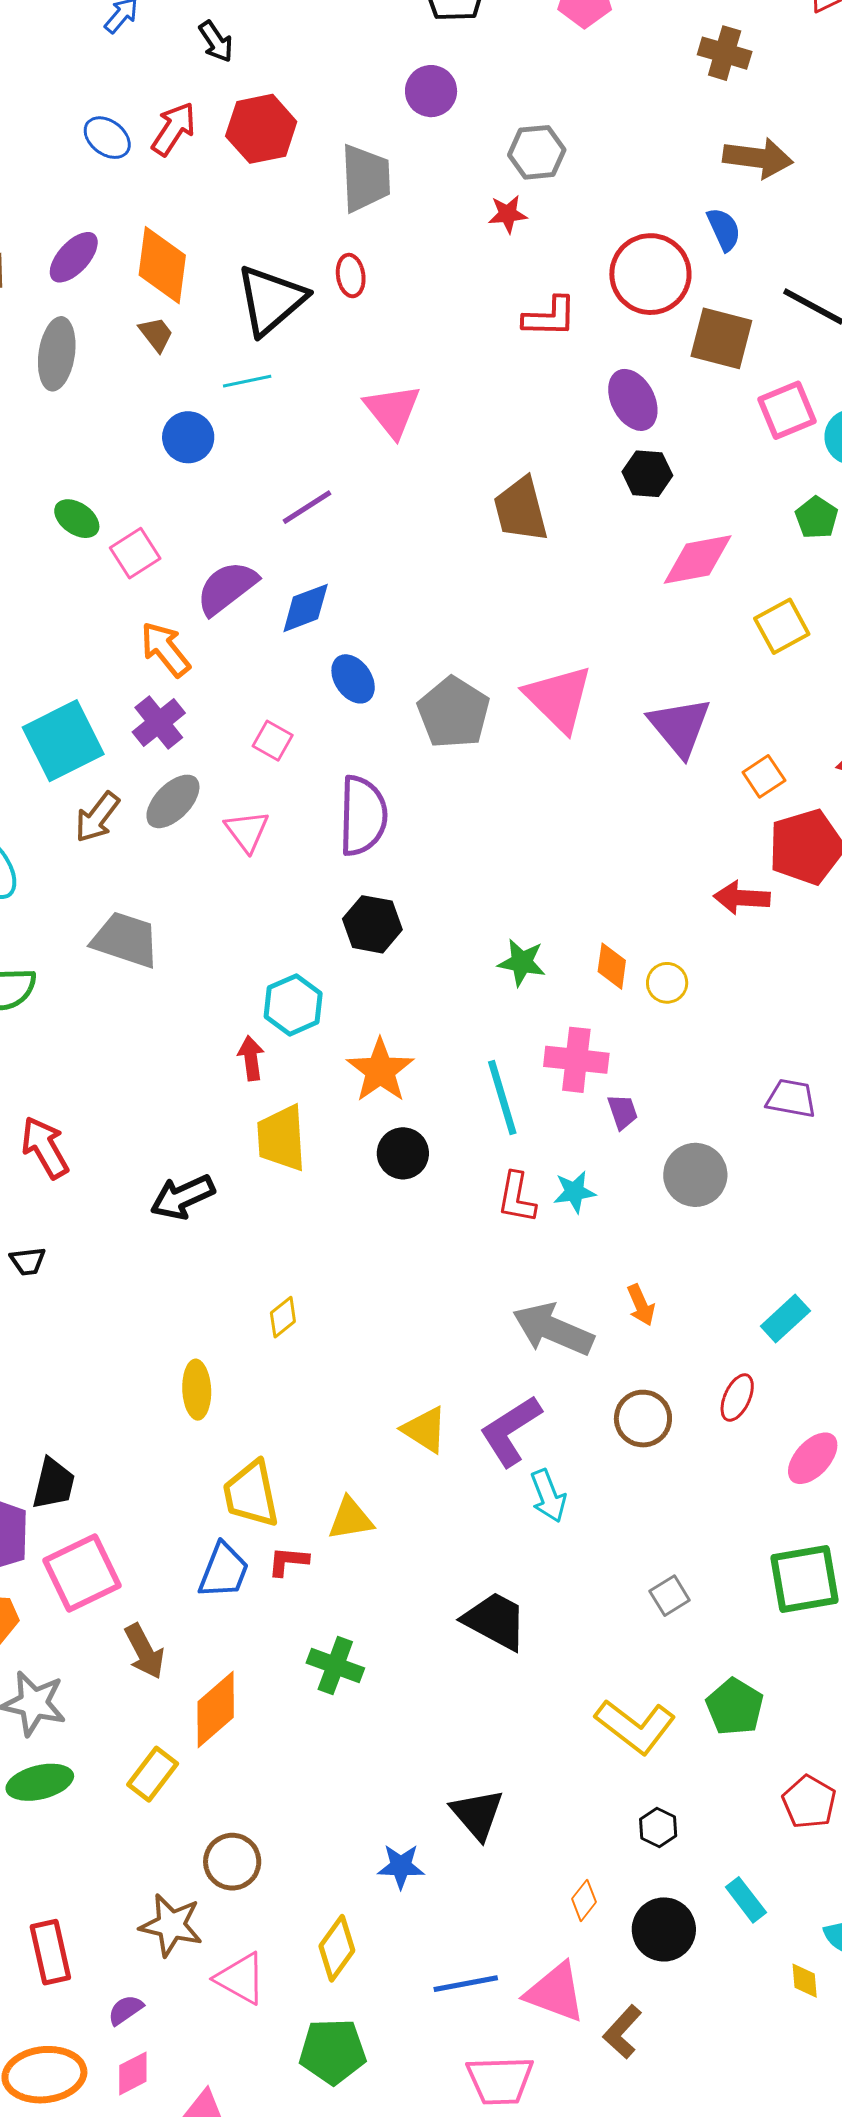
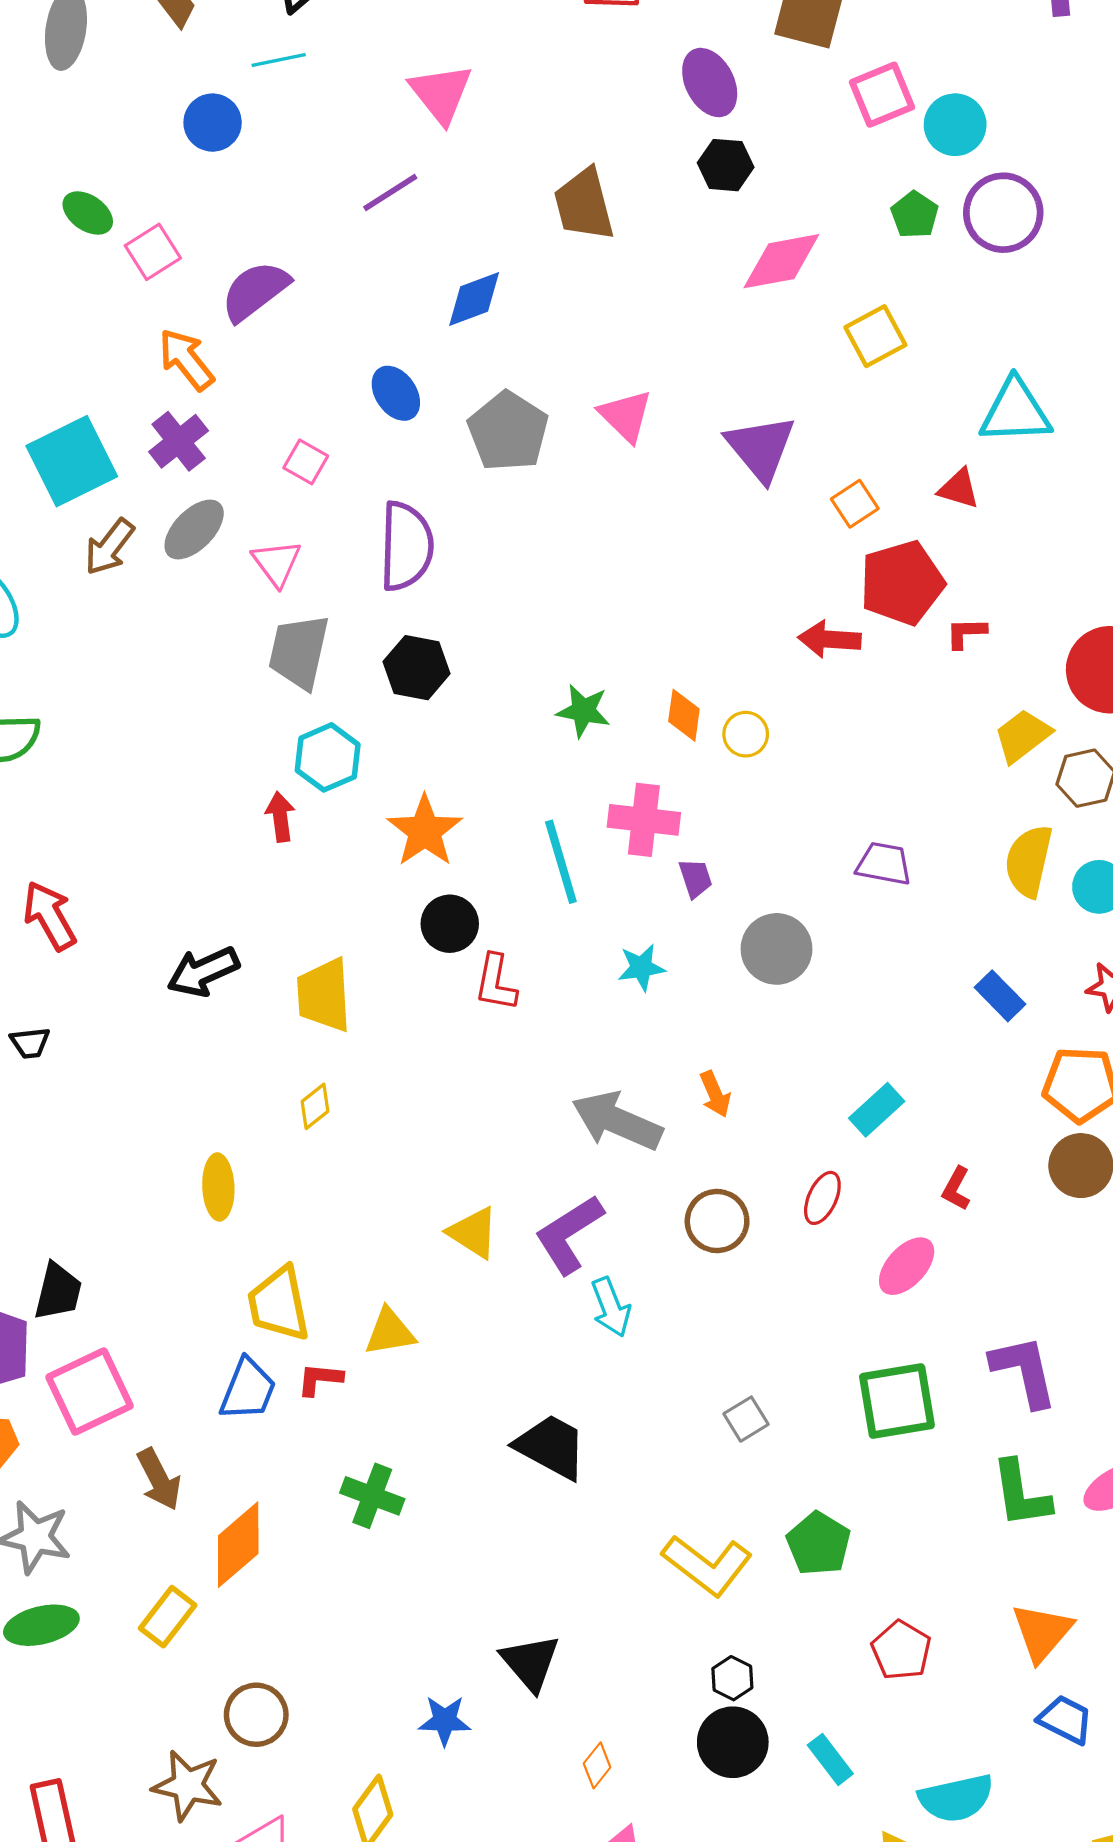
purple line: (307, 507) -> (390, 193), moved
blue diamond: (306, 608) -> (474, 299), moved
pink triangle: (559, 698) -> (626, 416), size x0.7
gray trapezoid: (126, 940) -> (299, 652), moved, turned -96
yellow trapezoid: (281, 1138) -> (324, 995), moved
red L-shape: (517, 1198) -> (496, 983), moved
orange diamond: (584, 1900) -> (597, 1765), moved
black circle: (664, 1929) -> (733, 1742), moved

